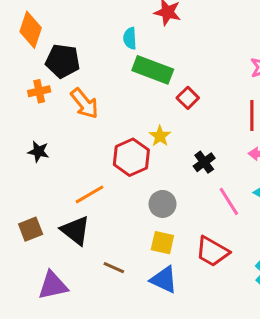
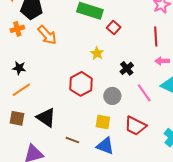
red hexagon: (131, 157) -> (81, 84), moved
orange line: (90, 194) -> (21, 90), moved
gray circle: (163, 204) -> (112, 96), moved
brown square: (31, 229) -> (17, 118), turned 35

